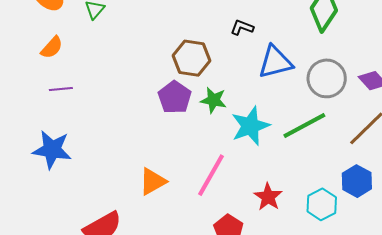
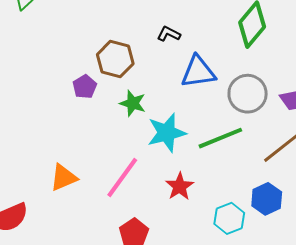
purple pentagon: (175, 97) -> (85, 87), moved, size x0.7
red star: (268, 197) -> (180, 186), moved

